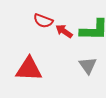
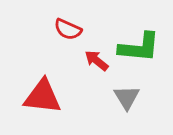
red arrow: (64, 31) -> (97, 61), moved

